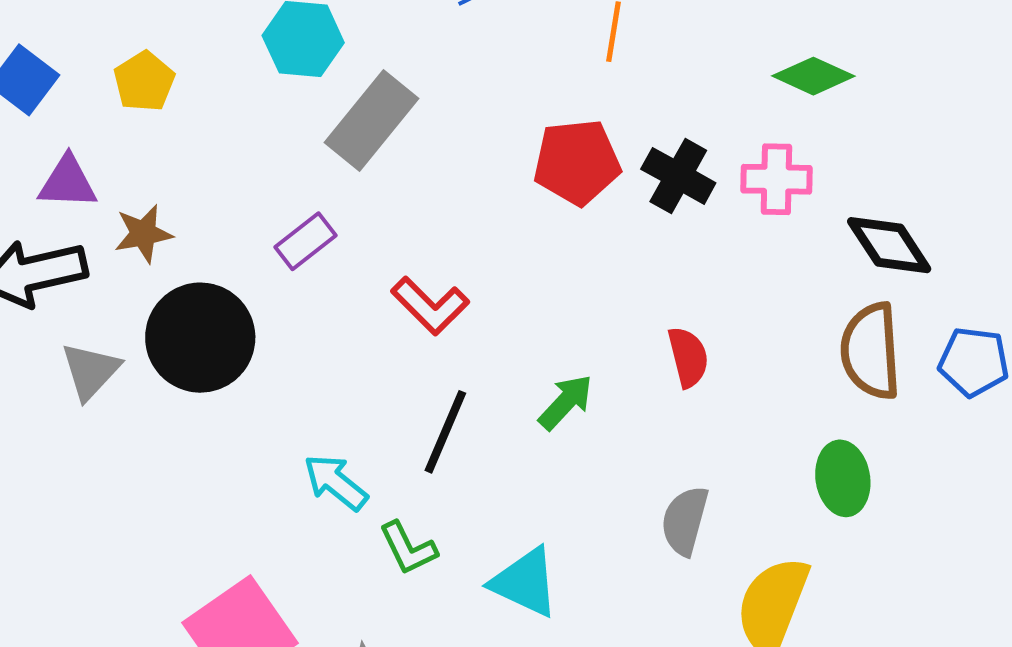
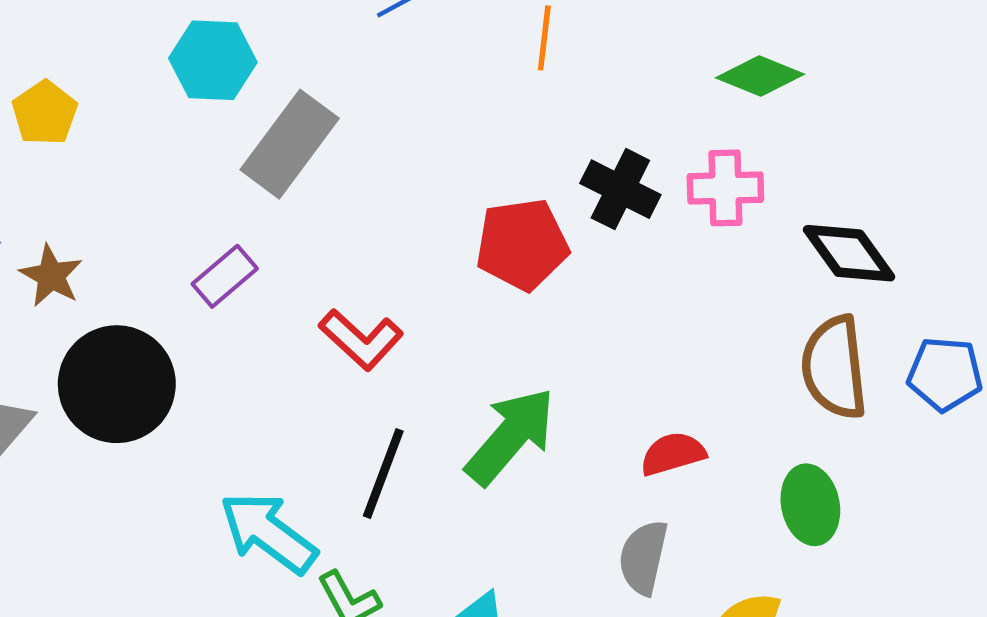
red pentagon: (577, 162) -> (522, 244), moved
brown star: (143, 234) -> (51, 276), turned -30
red semicircle: (688, 357) -> (673, 454), moved, turned -90
green arrow: (566, 402) -> (510, 436), size x1.6
cyan arrow: (336, 482) -> (268, 533), size x1.4

